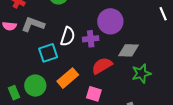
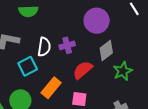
purple circle: (110, 21) -> (97, 21), moved
gray diamond: (128, 50) -> (106, 50), turned -30

